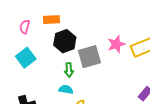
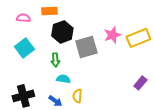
pink semicircle: (25, 27) -> (23, 18), turned 80
green arrow: (69, 70) -> (55, 60), moved

